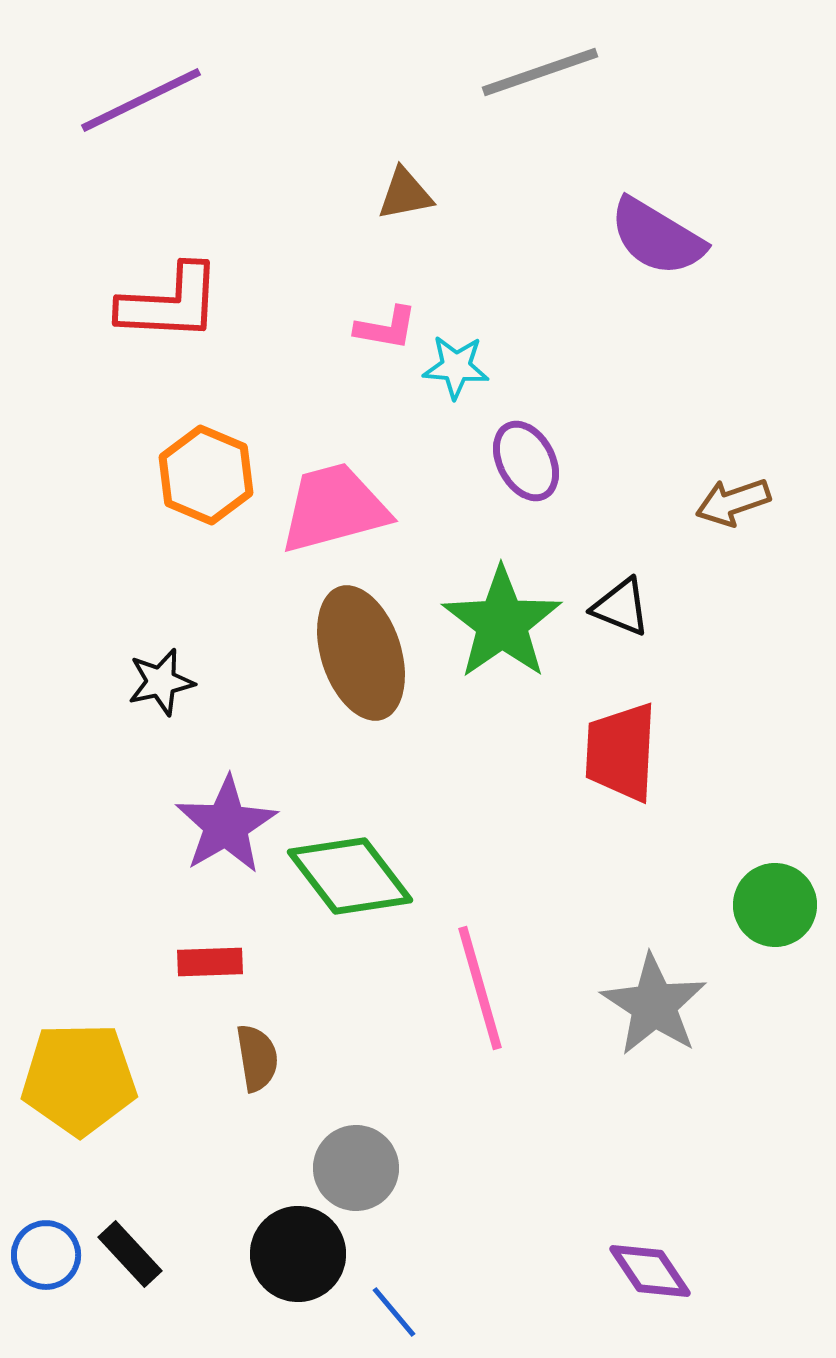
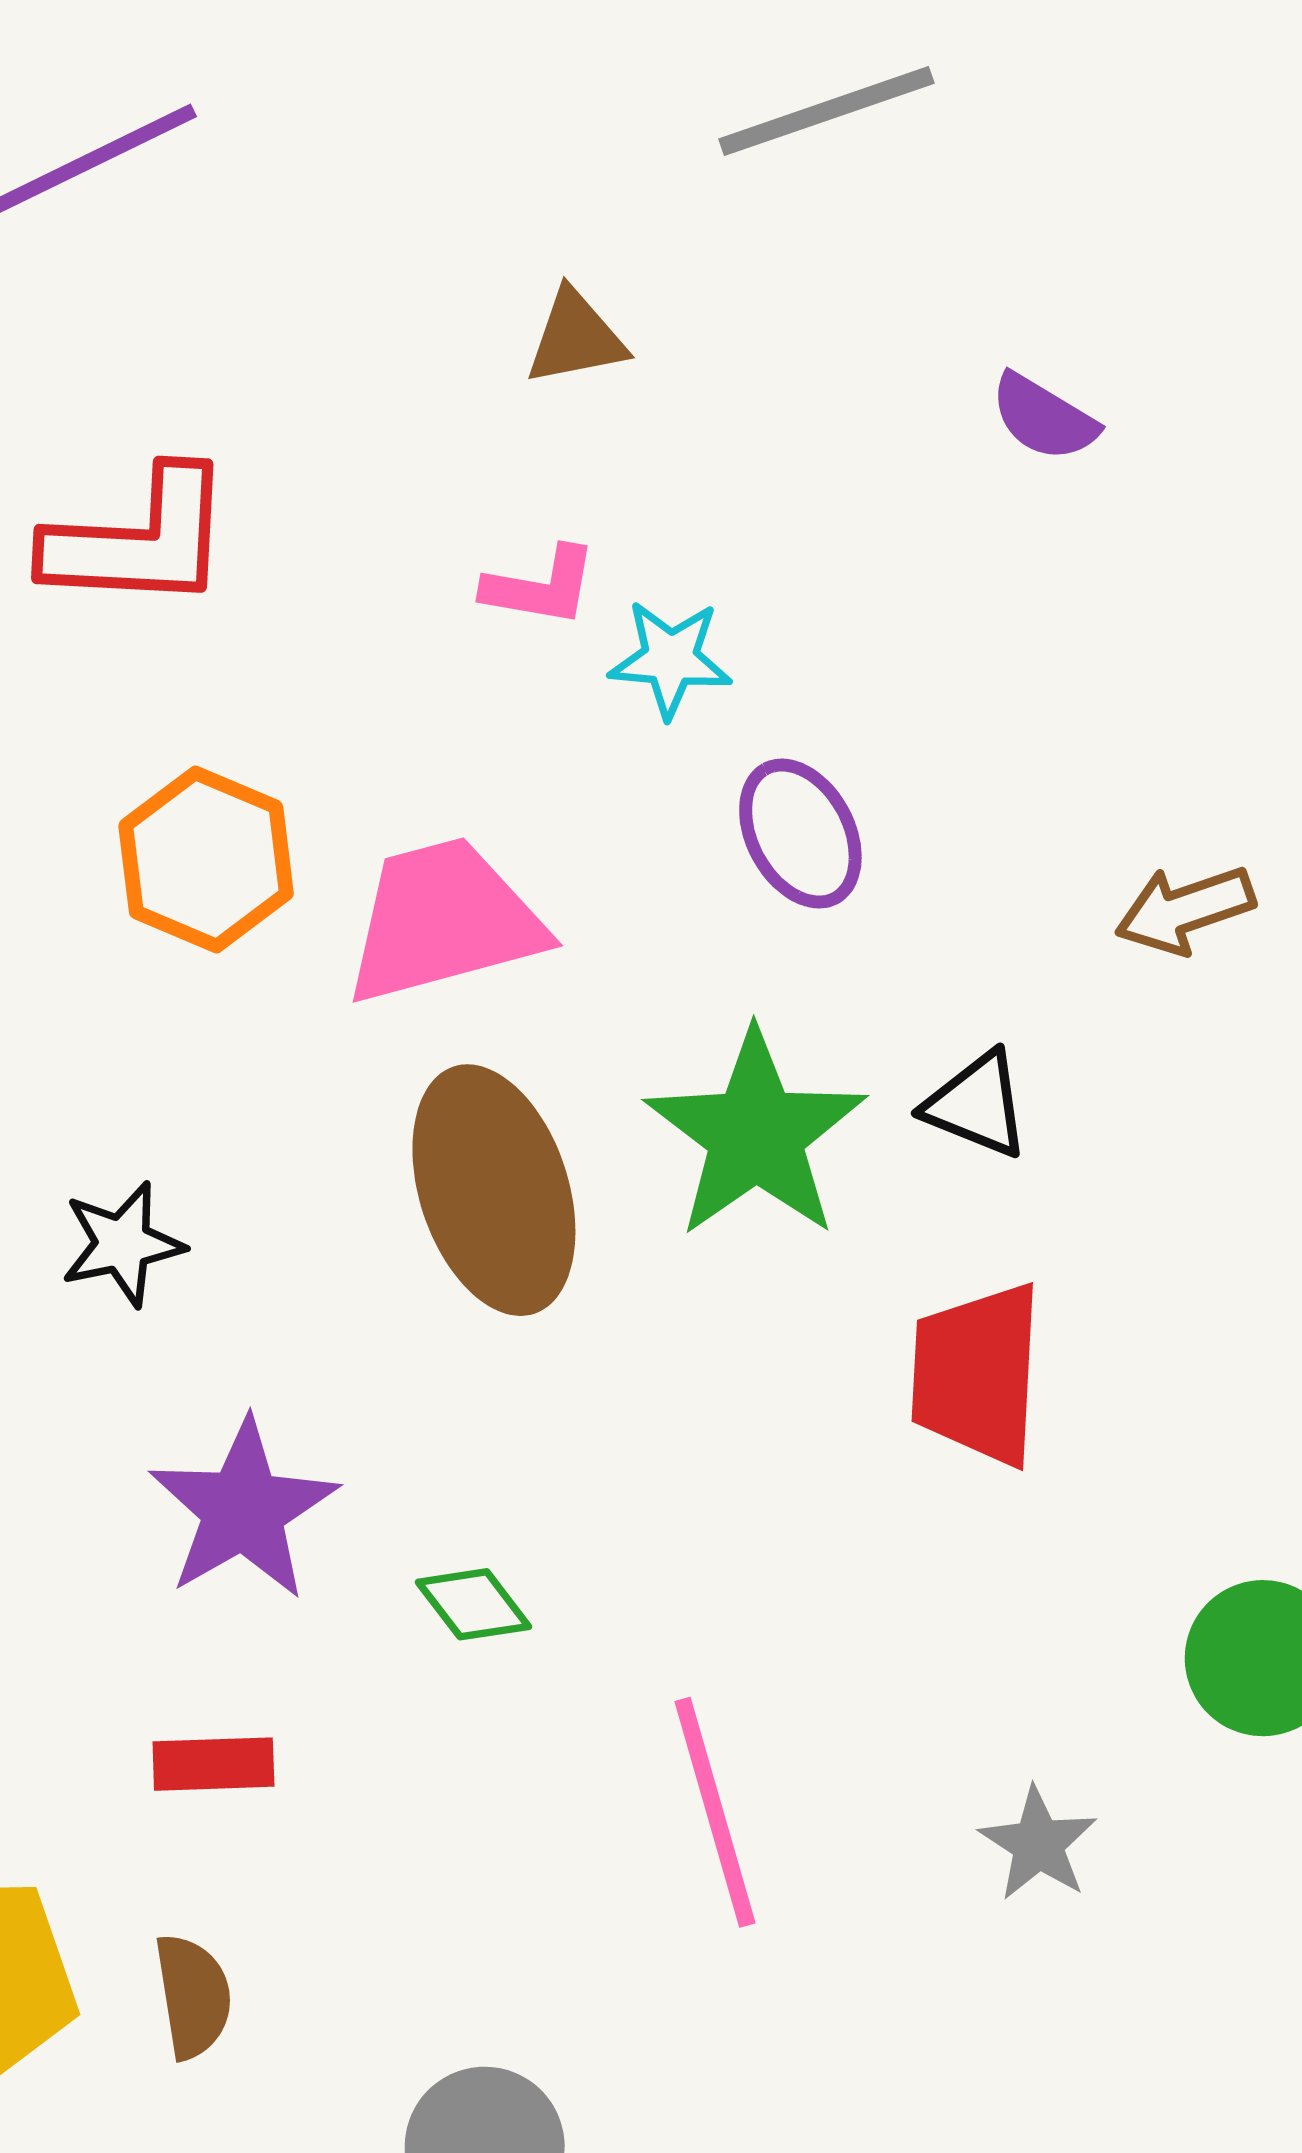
purple semicircle: (657, 237) -> (1044, 417), size x0.6
green diamond: (350, 876) -> (474, 1604), size x0.5
gray star: (654, 1005) -> (1038, 1844), size x0.6
brown semicircle: (257, 1058) -> (193, 1996), moved

